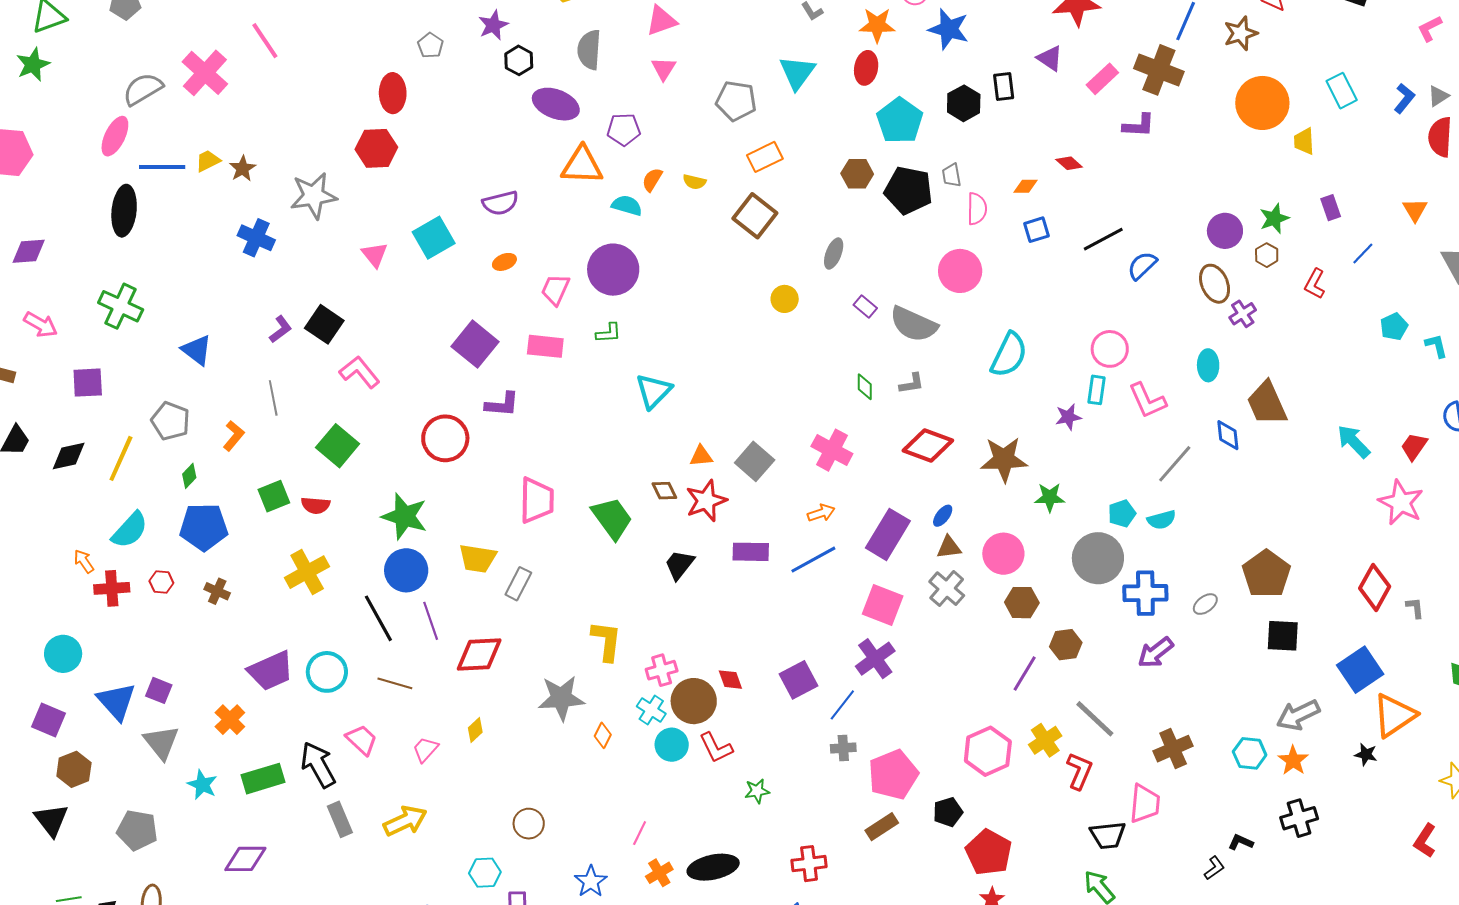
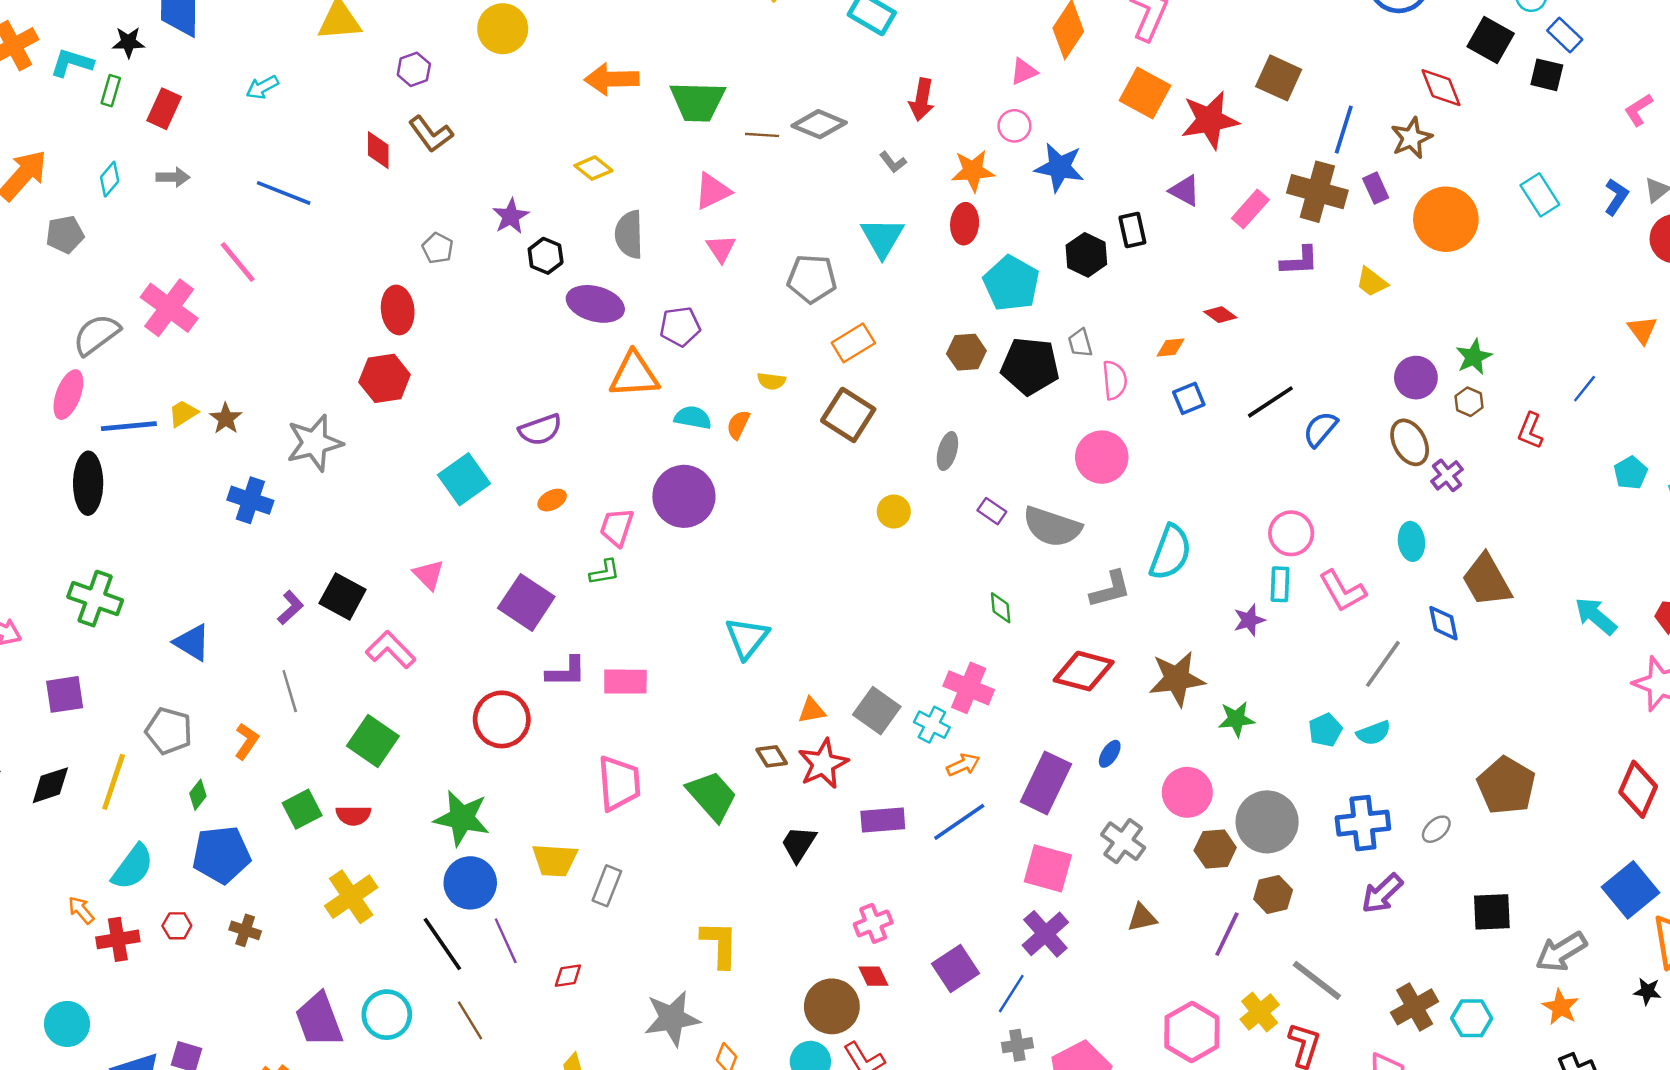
yellow trapezoid: (1304, 141) -> (1372, 282), moved, turned -44
orange semicircle: (652, 180) -> (738, 425), moved
purple rectangle: (1331, 208) -> (1376, 188), moved
pink triangle: (375, 255) -> (428, 575), moved
green L-shape: (609, 333) -> (605, 572), moved
pink rectangle: (545, 346) -> (625, 682), moved
gray L-shape: (912, 384) -> (1110, 589), moved, size x1.4
brown triangle: (949, 547) -> (1142, 918), moved
gray circle: (1098, 558) -> (1267, 822), moved
black square: (1283, 636) -> (1492, 912), moved
red diamond: (479, 655) -> (568, 976), size x0.5
pink cross: (662, 670) -> (873, 923), moved
purple trapezoid: (271, 671) -> (319, 1020), turned 99
brown line: (395, 683) -> (470, 1020), turned 48
cyan cross: (651, 710) -> (932, 725), moved
cyan hexagon: (1250, 753) -> (1472, 1018), moved

